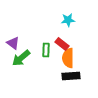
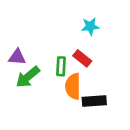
purple triangle: (13, 43) -> (17, 57), turned -32
orange semicircle: (68, 58) -> (73, 86), moved

